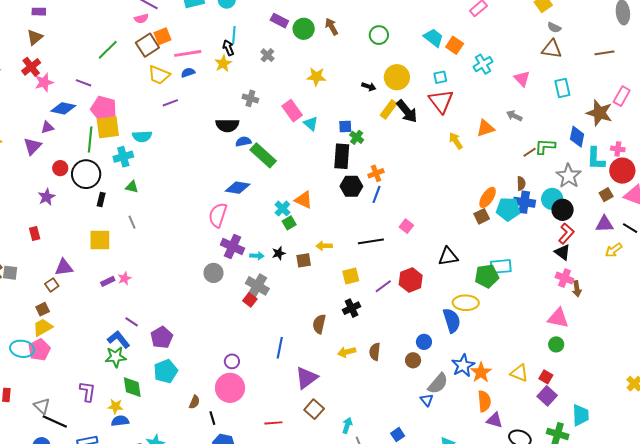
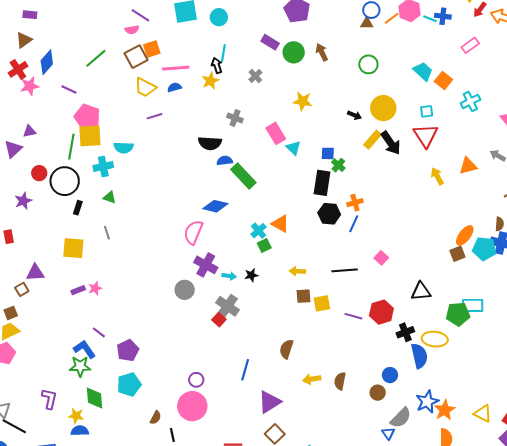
blue diamond: (63, 108) -> (47, 62), moved, turned -65
brown square: (304, 260) -> (303, 296), moved
purple line: (383, 286) -> (353, 316), turned 48
black cross: (352, 308) -> (405, 332), moved

